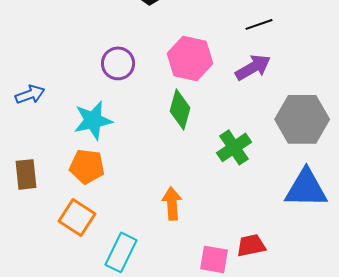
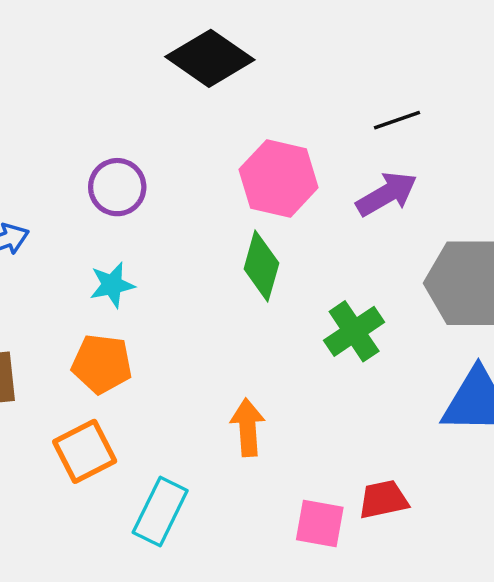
purple circle: (118, 63) -> (117, 187), moved
cyan star: (93, 120) -> (112, 285), size x0.7
orange square: (77, 217) -> (85, 451), turned 30

